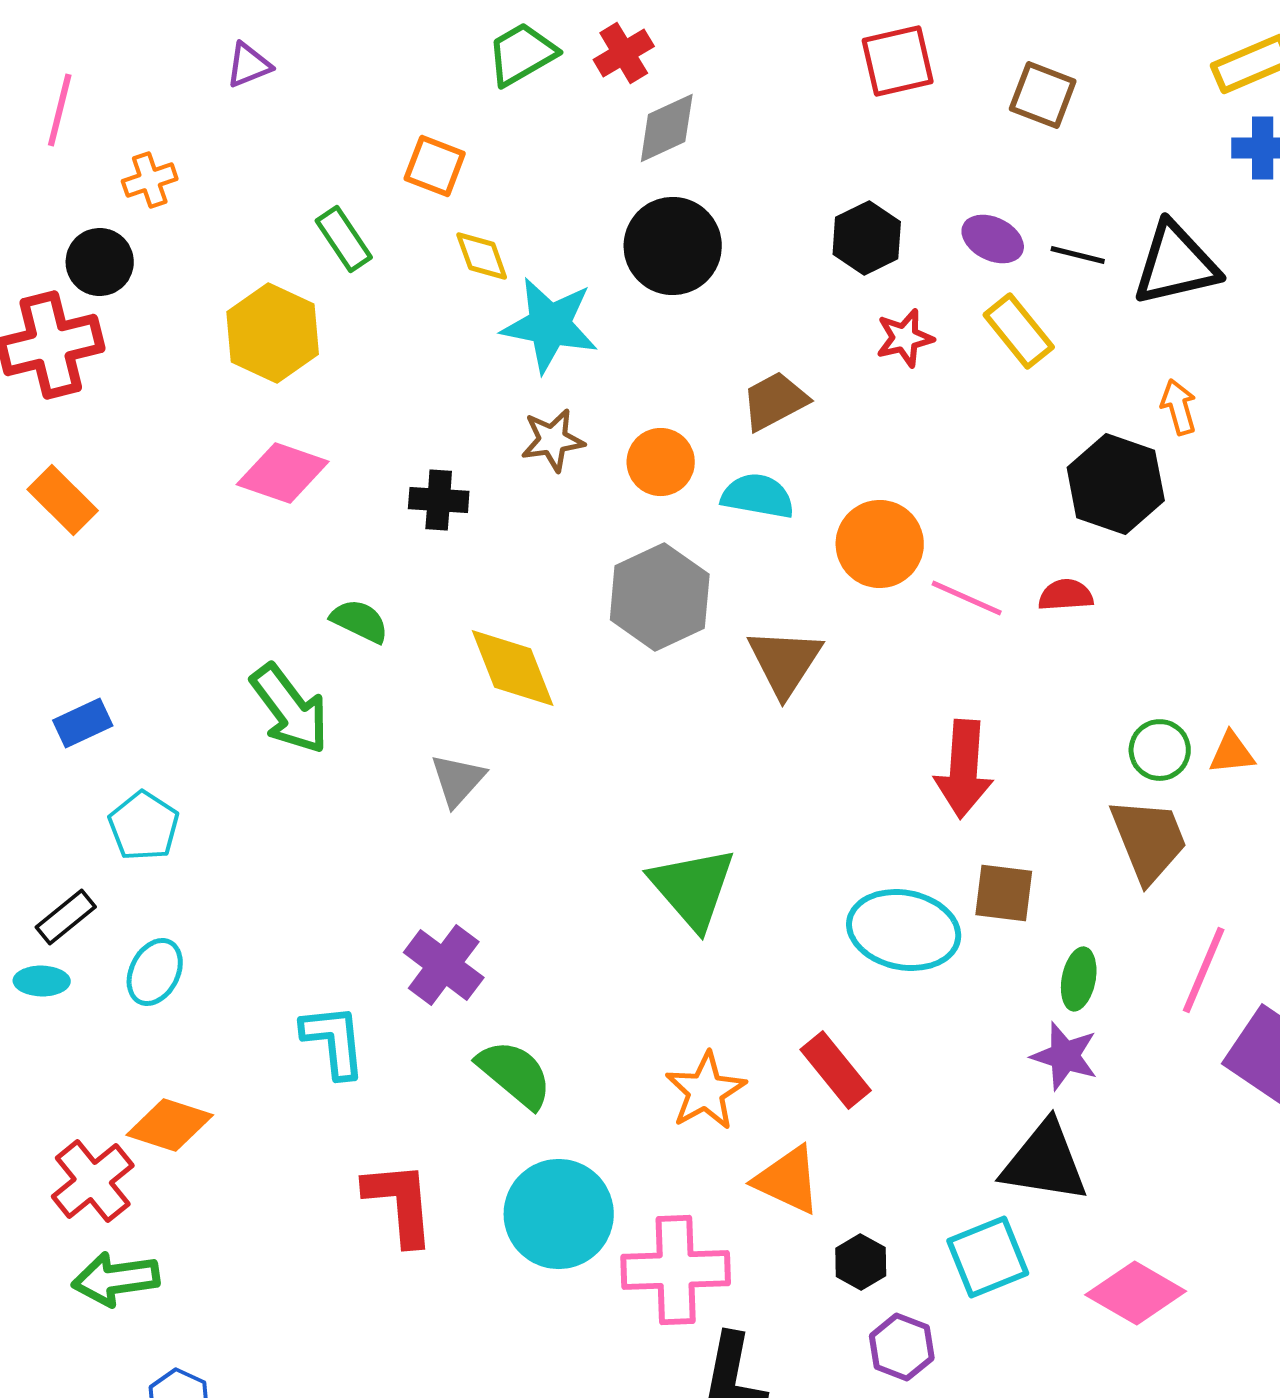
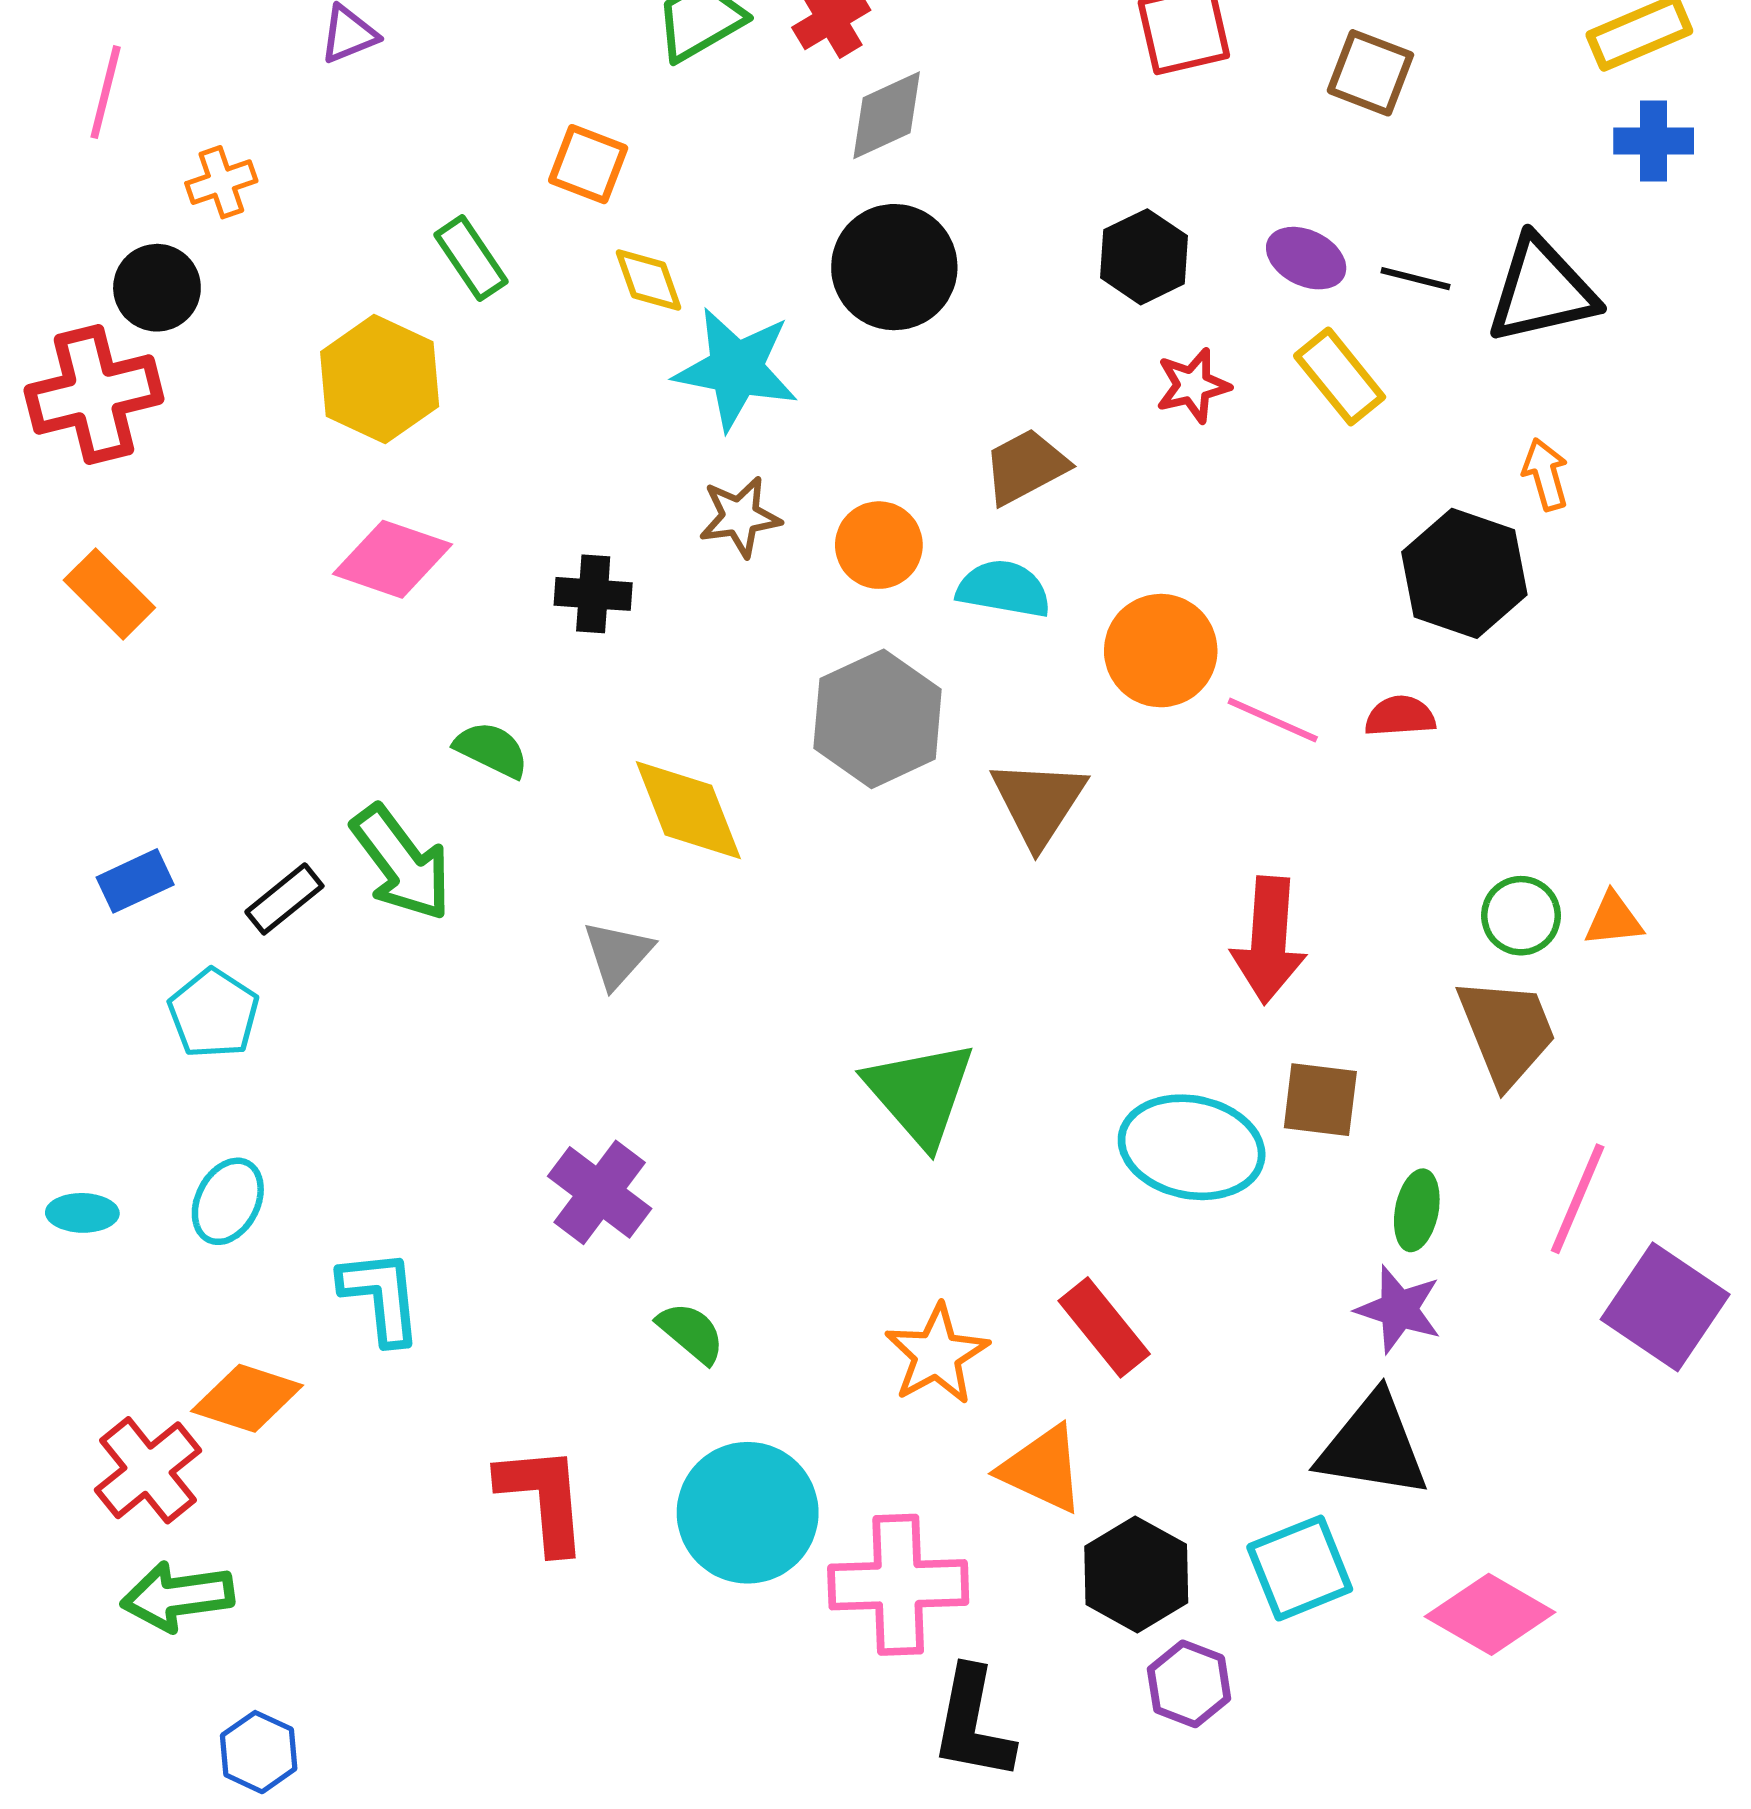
black rectangle: (66, 917) -> (284, 899), moved
cyan L-shape: (334, 1041) -> (381, 1297), moved
green semicircle: (515, 1074) -> (691, 1333), size x0.7
black hexagon: (861, 1262) -> (1136, 1574), size x1.6

